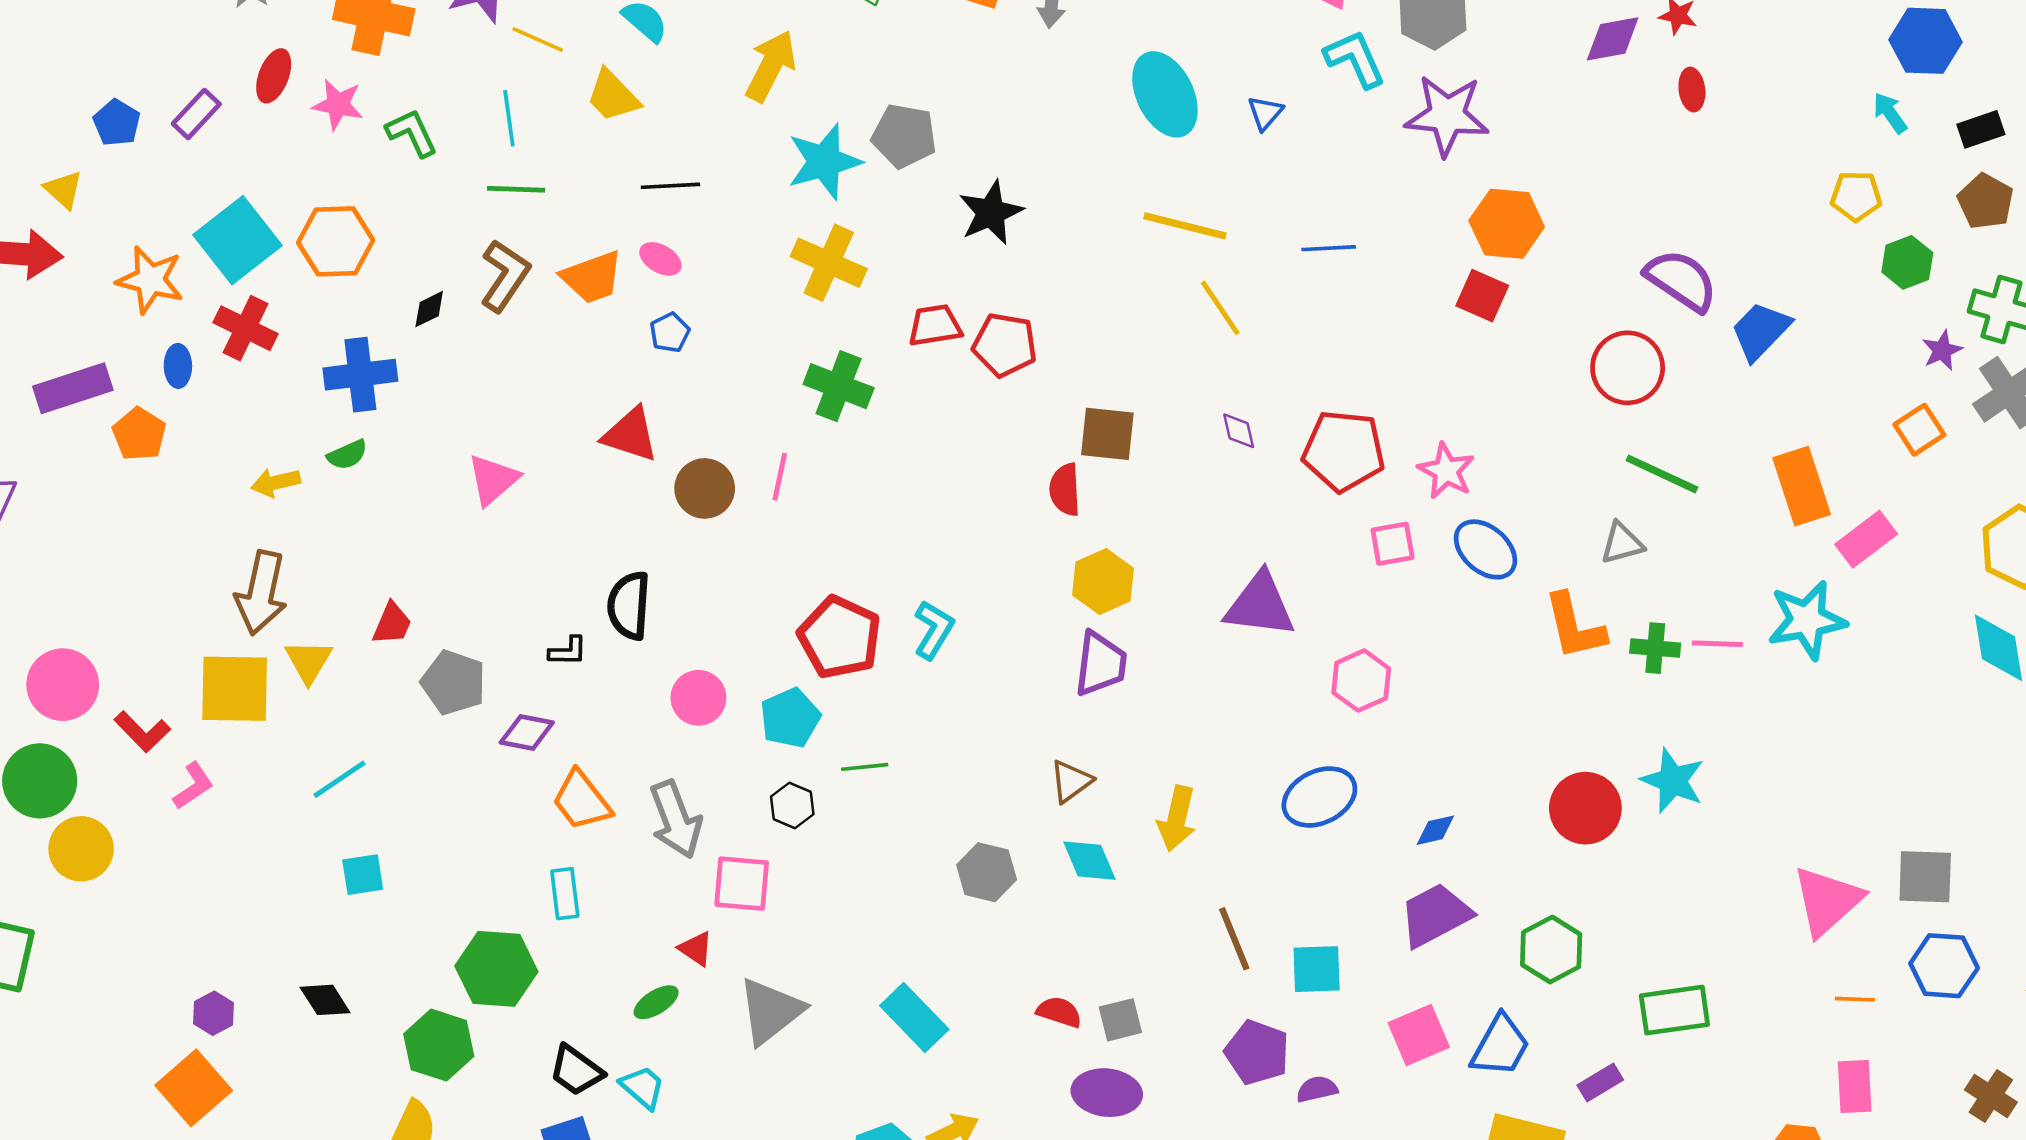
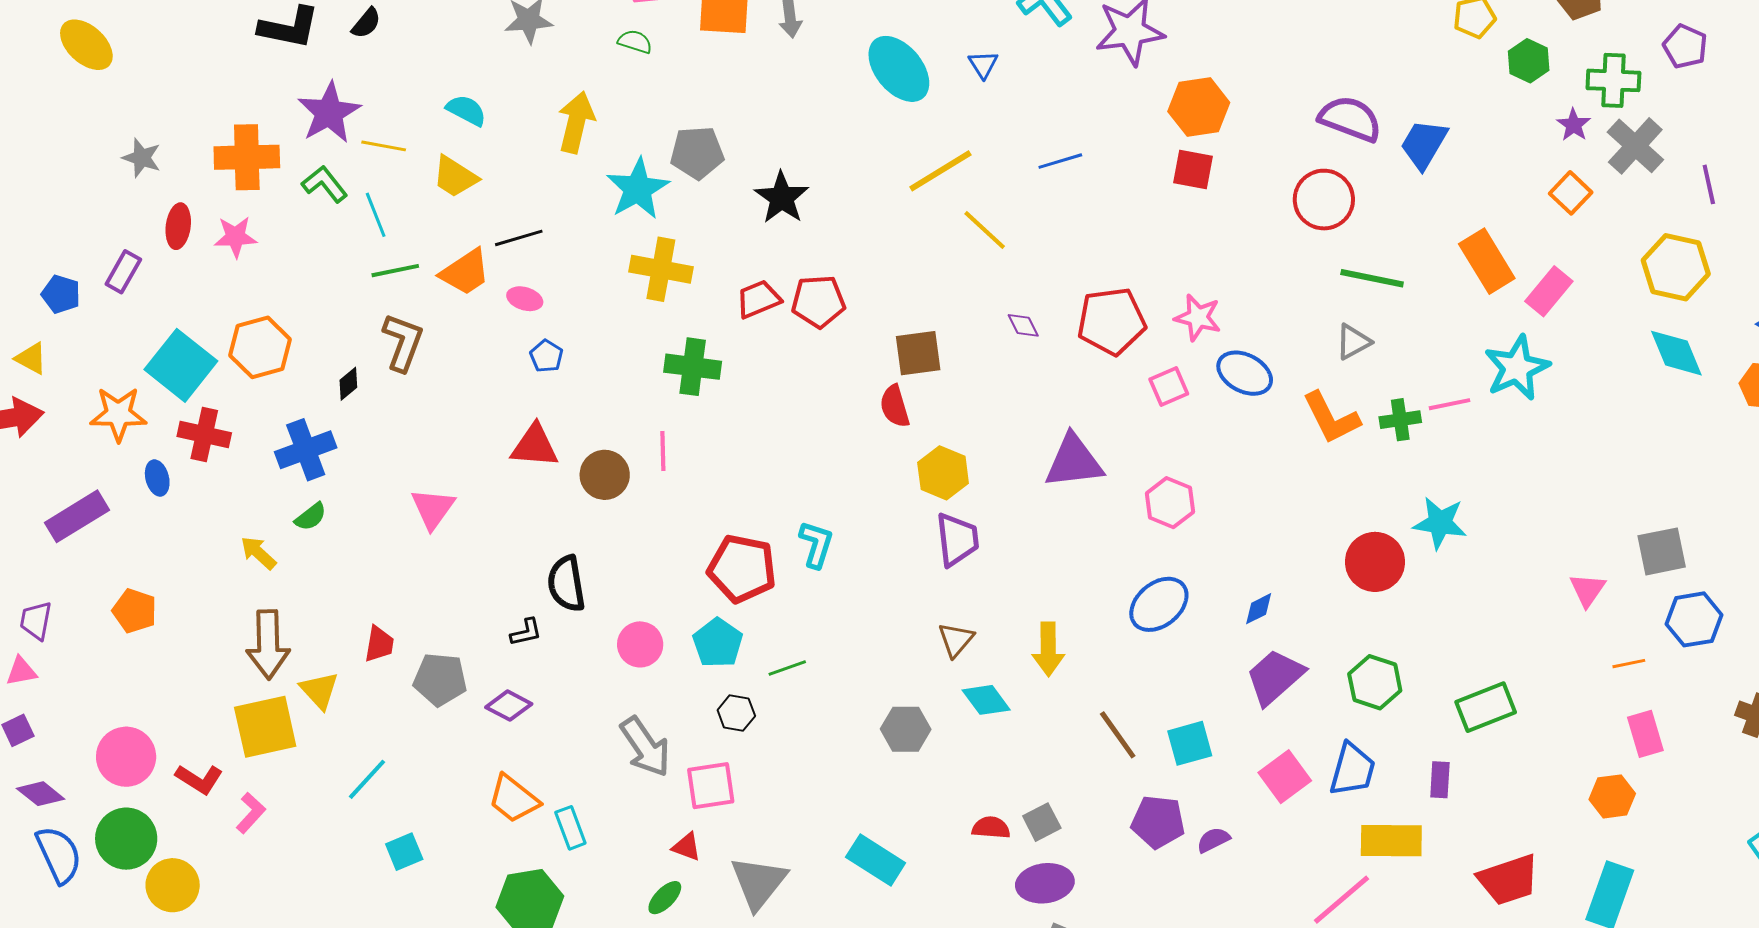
green L-shape: (412, 133) -> (325, 184), moved
yellow line: (1185, 226) -> (940, 171), turned -32
orange trapezoid: (592, 277) -> (465, 272), moved
orange pentagon: (139, 434) -> (135, 611), moved
yellow arrow: (276, 482) -> (258, 553), turned 69
purple diamond: (527, 733) -> (509, 706), turned 30
orange trapezoid: (582, 800) -> (514, 799), moved
pink triangle: (1827, 901) -> (1587, 590), size x0.6
purple rectangle: (1600, 1082) -> (1440, 780), turned -42

